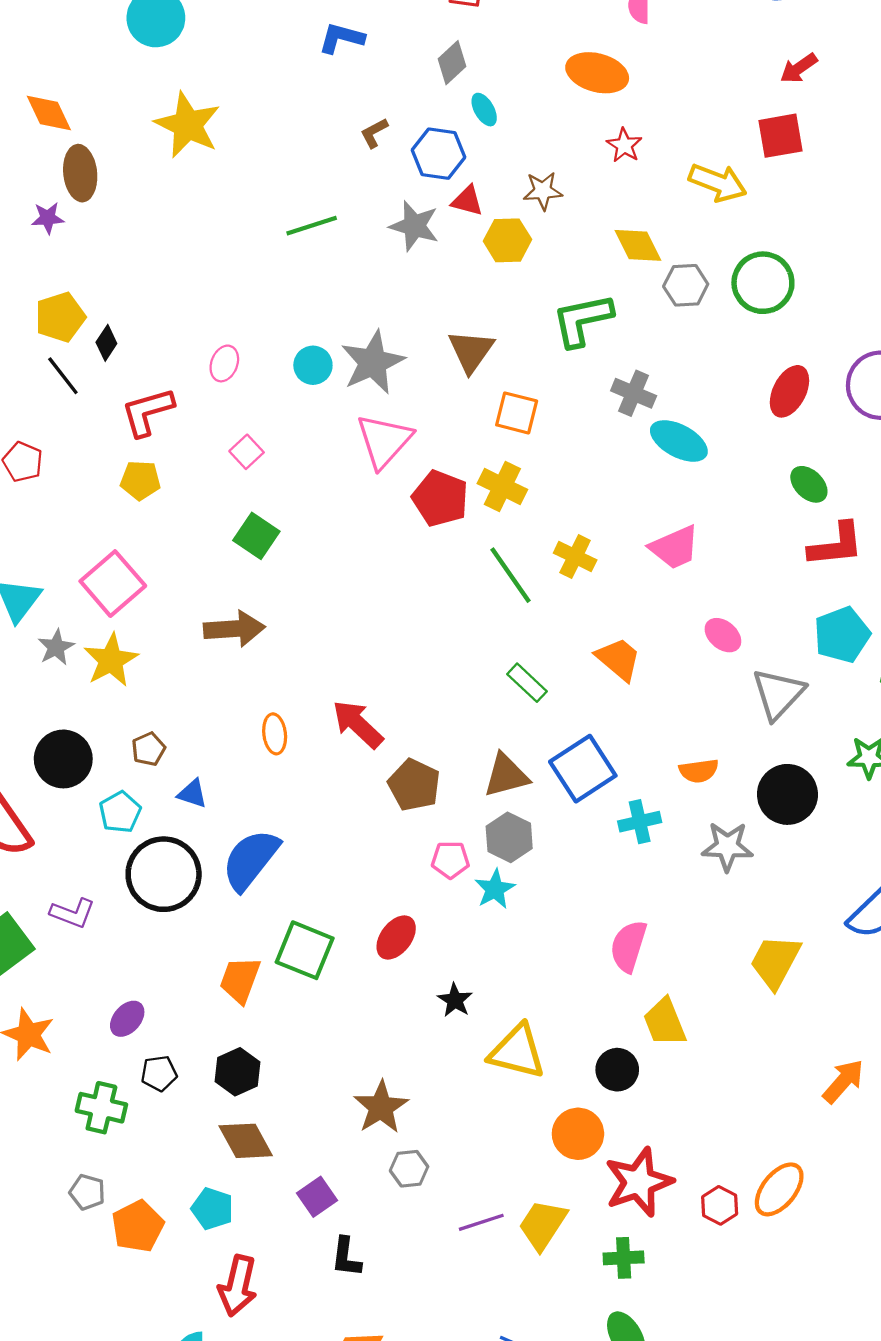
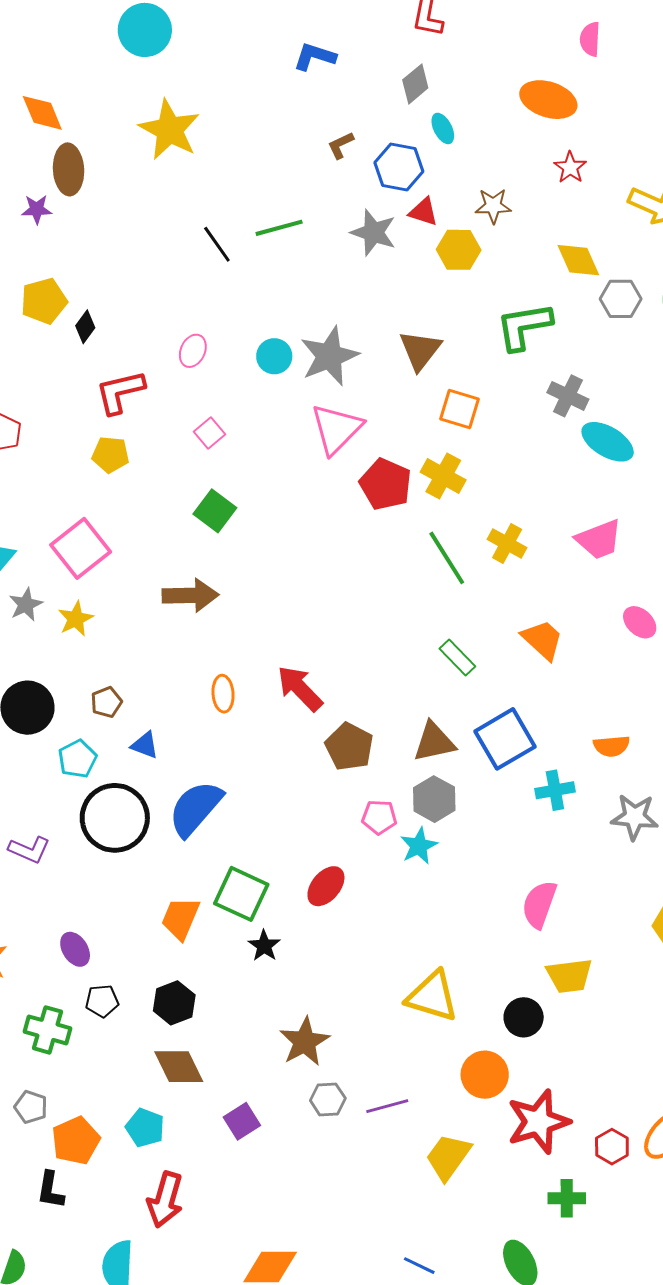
black line: (63, 376) -> (217, 244), moved
yellow star: (111, 660) -> (76, 619), size x0.7
black star: (455, 1000) -> (264, 946), moved
purple ellipse: (127, 1019) -> (75, 949), turned -76
yellow trapezoid: (665, 1022) -> (569, 976), turned -78
purple line: (481, 1222) -> (387, 1106), moved
black L-shape: (346, 1257) -> (50, 1190), moved
green cross: (624, 1258) -> (567, 1198), moved

